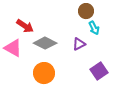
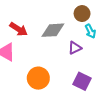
gray diamond: (45, 43) -> (53, 30), moved, turned -30
purple square: (99, 71) -> (82, 81), moved, turned -30

